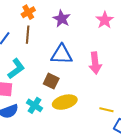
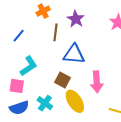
brown line: (28, 35) -> (55, 32), moved
pink arrow: (95, 63) -> (97, 82), moved
yellow ellipse: (65, 102) -> (75, 101), turned 70

